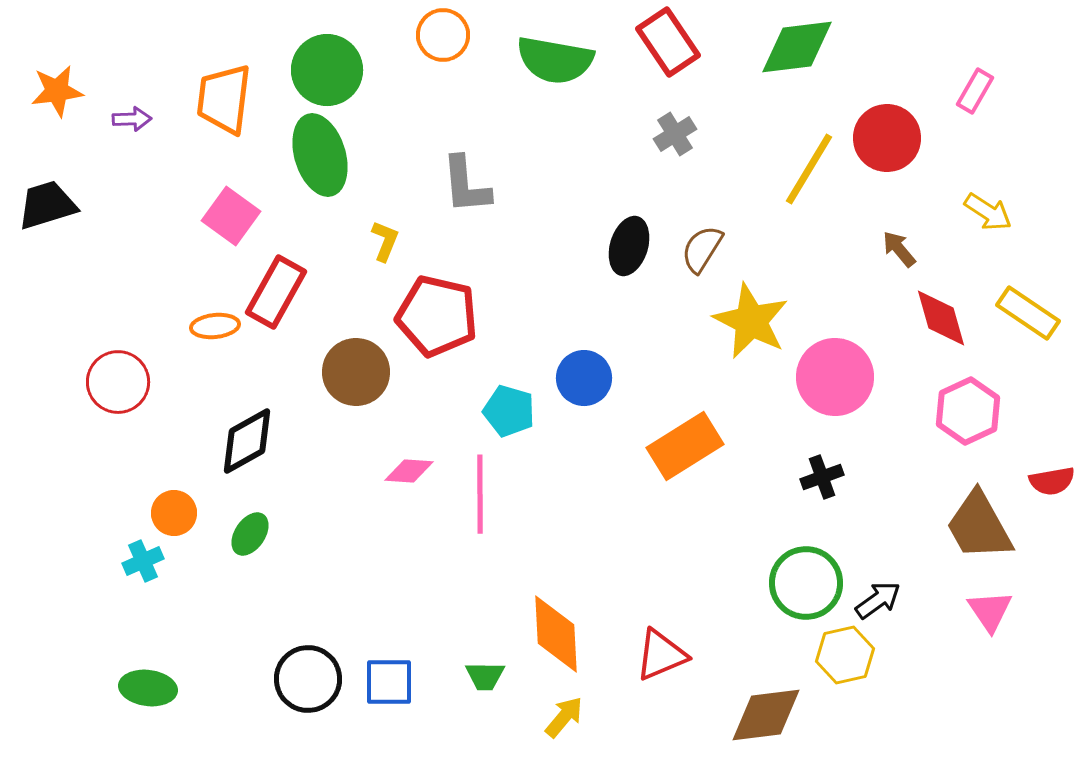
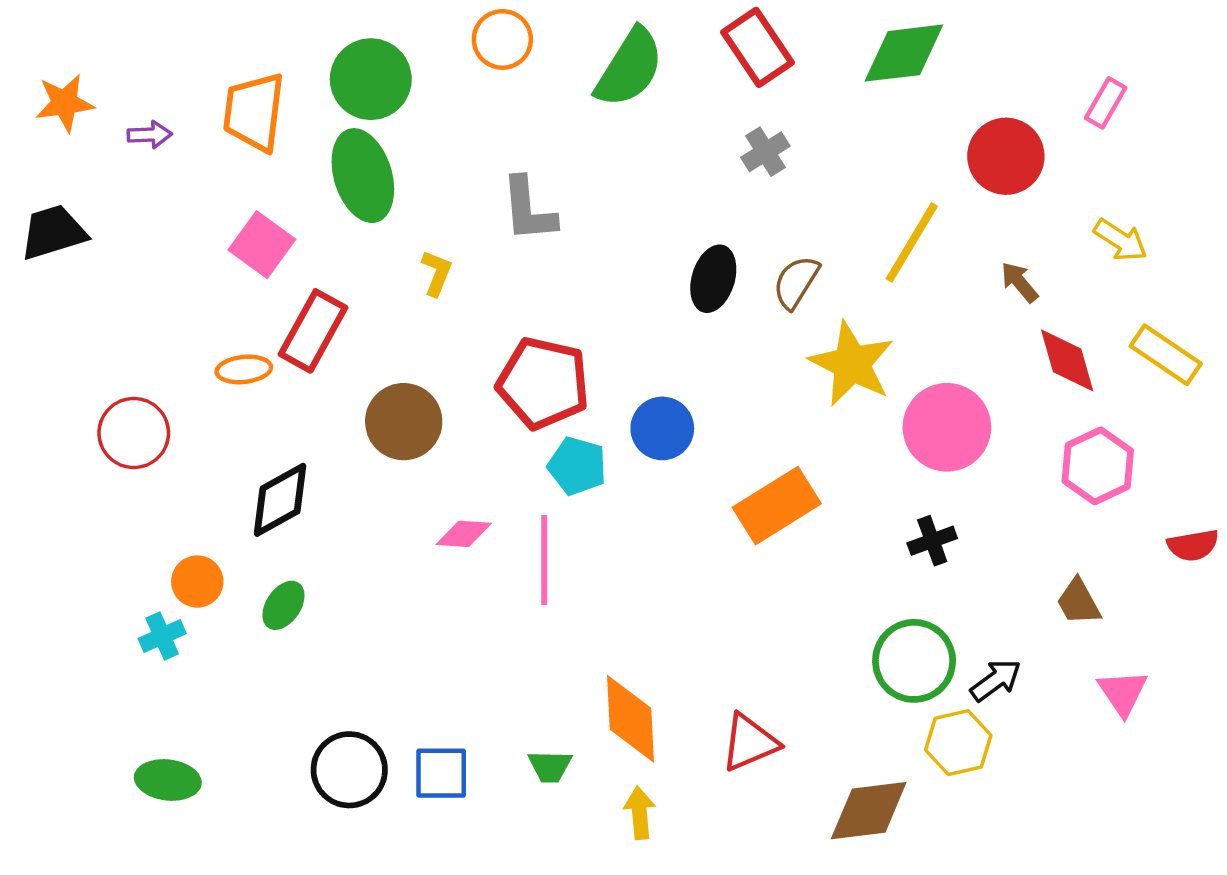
green semicircle: (555, 60) -> (629, 68), turned -68
yellow line: (809, 169) -> (912, 242), moved
red pentagon: (437, 316) -> (543, 383), moved
brown trapezoid: (979, 526) -> (1078, 602), moved, size x0.6
yellow arrow: (564, 717) -> (640, 813), turned -45

